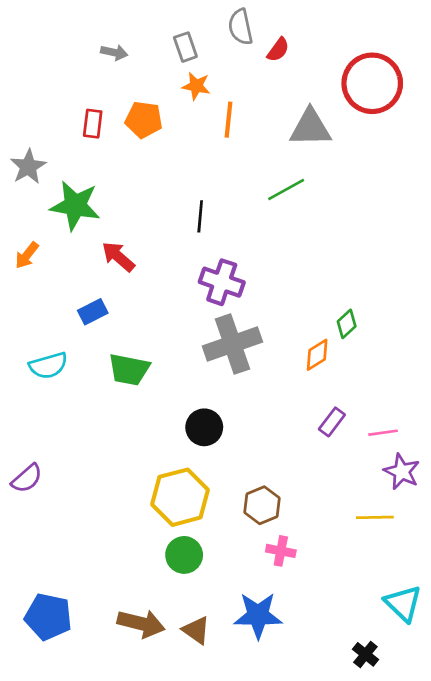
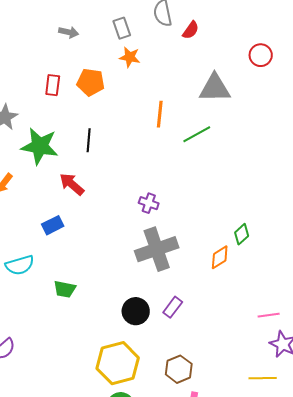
red circle: (372, 83) -> (261, 55), size x0.5
orange line: (228, 120) -> (160, 114), moved
black line: (200, 216) -> (89, 140), moved
purple cross: (222, 282) -> (149, 203), size x0.6
green trapezoid: (129, 370) -> (65, 289), moved, size x0.7
purple rectangle: (332, 422) -> (173, 307), moved

